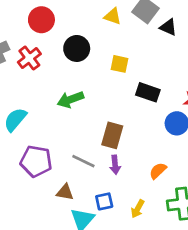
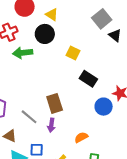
yellow triangle: (113, 16) -> (52, 15), moved
green arrow: (70, 99) -> (23, 53), moved
brown rectangle: (112, 135) -> (55, 103), turned -48

